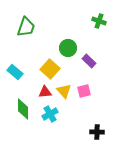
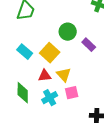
cyan rectangle: (15, 72) -> (25, 52), moved
pink square: (84, 91) -> (72, 93), moved

